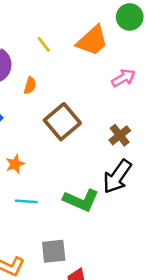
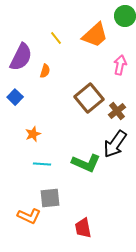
pink arrow: (123, 78) -> (120, 65), turned -48
brown square: (62, 122) -> (89, 98), moved
gray square: (54, 251) -> (50, 198), moved

